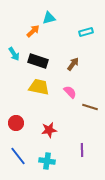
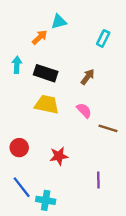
cyan rectangle: (86, 32) -> (103, 38), turned -48
cyan arrow: (14, 54) -> (17, 65), turned -144
cyan cross: (47, 161) -> (46, 200), moved

